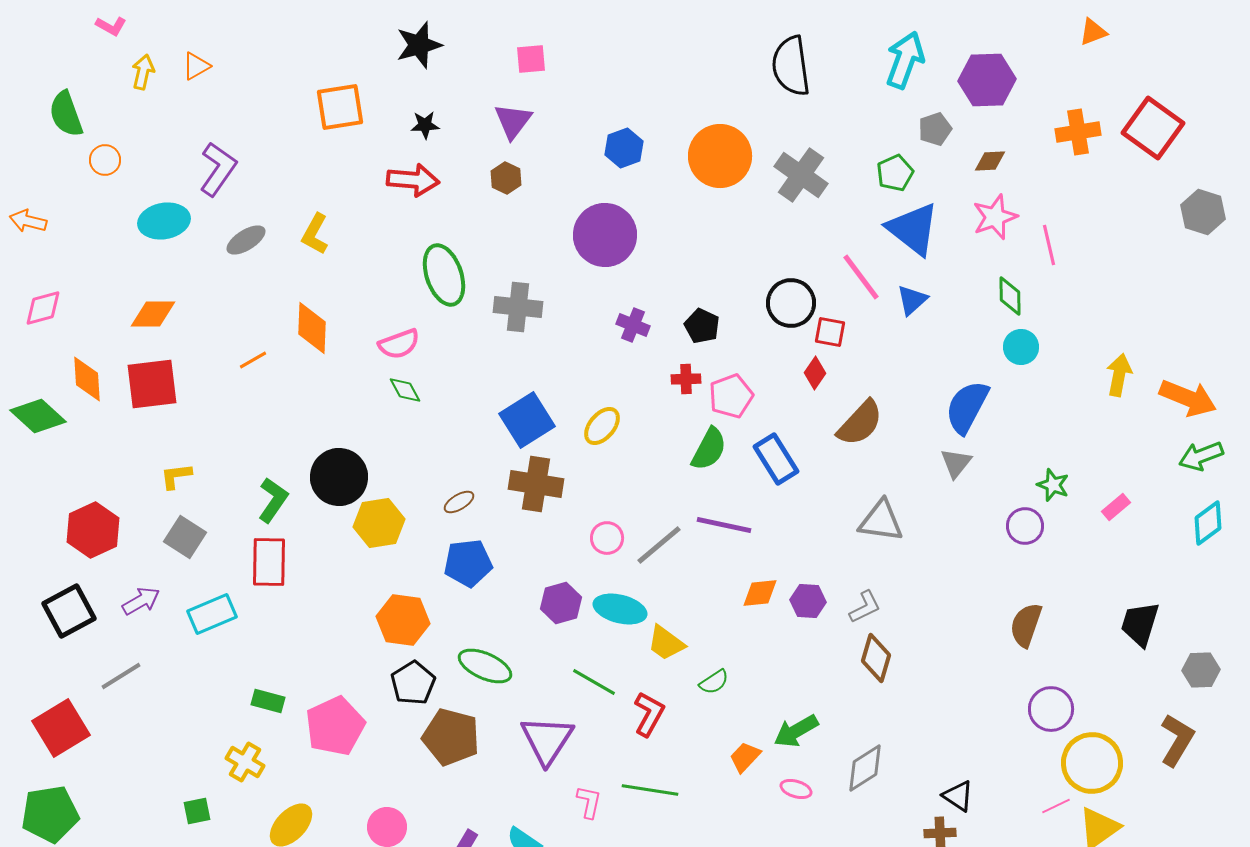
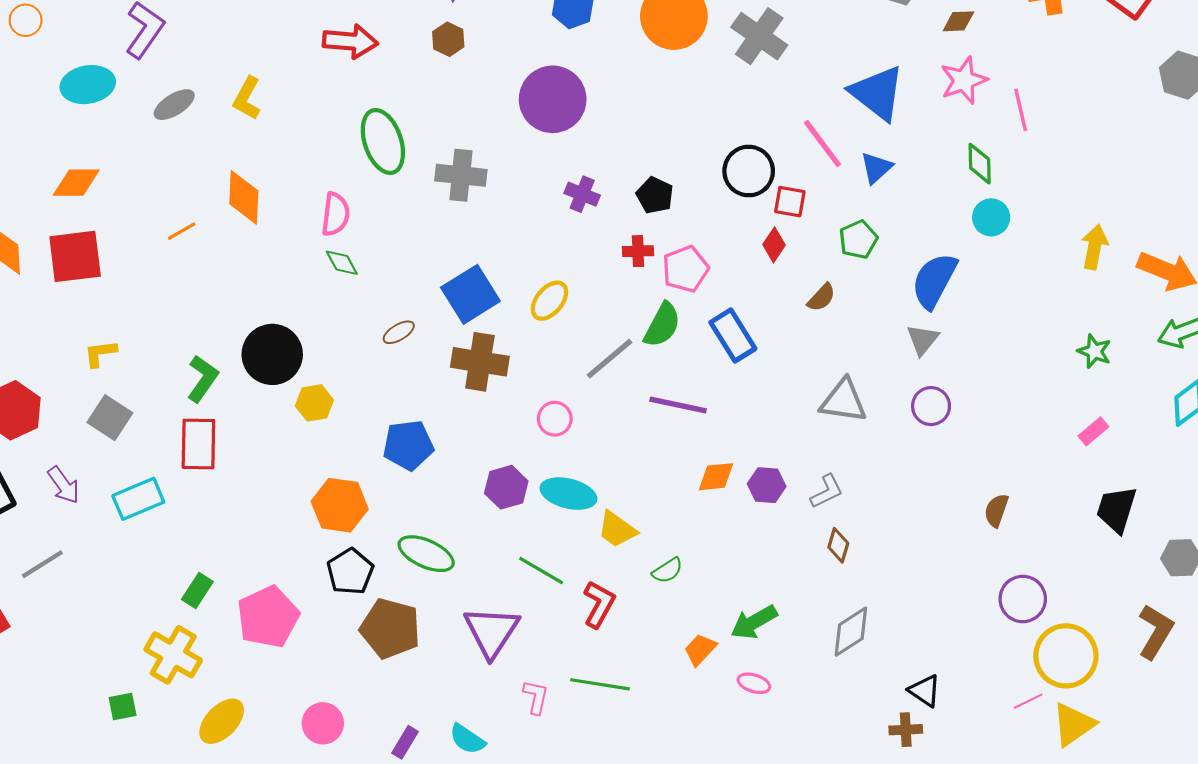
green pentagon: (895, 173) -> (858, 240), moved
pink semicircle: (399, 344) -> (335, 214), turned -63
brown semicircle: (860, 423) -> (821, 297), size x0.6
green star: (1053, 485) -> (1094, 351), moved
brown ellipse: (459, 502) -> (399, 332), moved
pink rectangle: (1116, 507) -> (1093, 431), moved
yellow hexagon: (379, 523) -> (314, 403), size x0.7
purple circle: (1025, 526) -> (931, 406), moved
gray line: (659, 545) -> (610, 359), moved
purple arrow: (141, 601) -> (64, 485), turned 84
brown semicircle: (1026, 625) -> (996, 510), size x0.7
brown diamond: (876, 658) -> (838, 545), size x0.7
green rectangle: (268, 701) -> (197, 591), turned -72
yellow cross: (245, 762) -> (173, 655), size x1.4
gray diamond: (865, 768) -> (851, 632), moved

